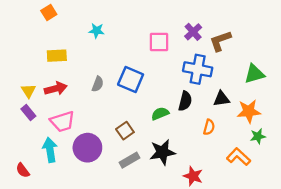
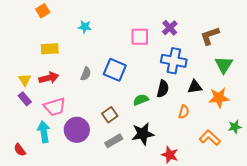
brown L-shape: (220, 41) -> (210, 36), moved
green triangle: (254, 74) -> (224, 65), turned -42
green star: (258, 136) -> (235, 127), moved

